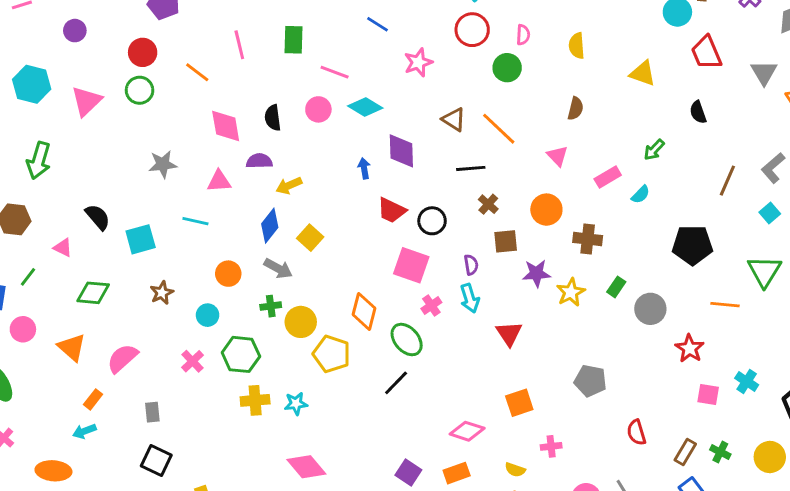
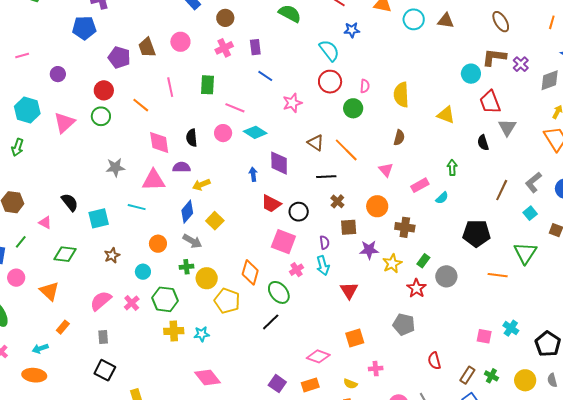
yellow semicircle: (577, 46) -> (401, 95), size x1.4
gray triangle: (764, 73) -> (507, 127), moved
green arrow: (654, 150) -> (452, 168), turned 133
green arrow: (39, 160) -> (18, 147), moved, size x0.7
pink triangle: (219, 181) -> (154, 180), size x1.4
red star: (690, 348) -> (416, 288), moved
pink semicircle: (122, 358) -> (101, 301), moved
cyan arrow: (84, 431) -> (40, 349), moved

